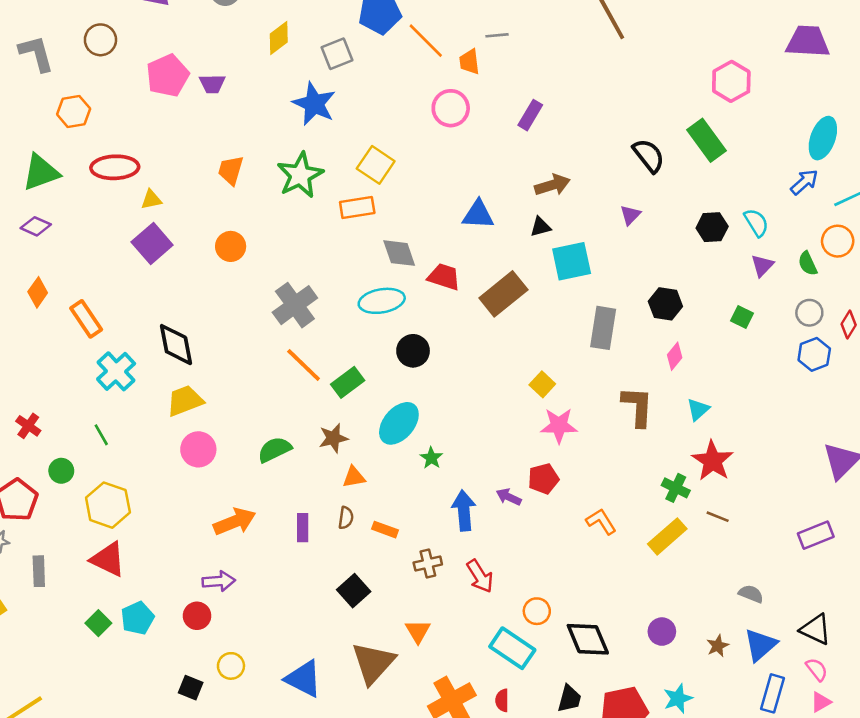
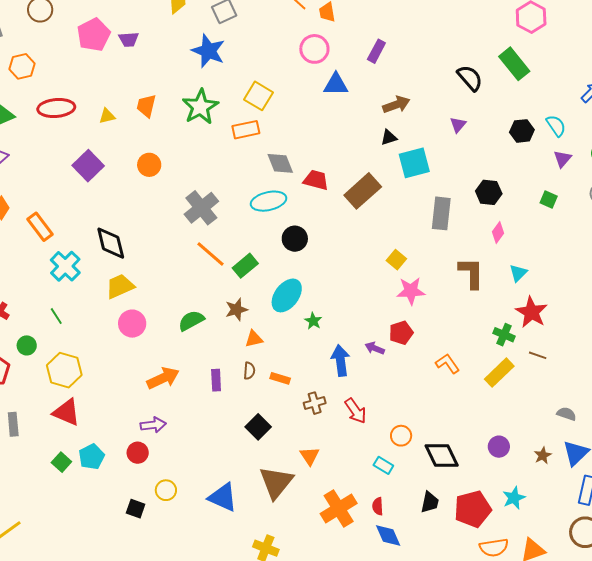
yellow triangle: (151, 200) -> (107, 116), moved
blue triangle: (478, 215) -> (336, 84), moved
cyan rectangle: (512, 648) -> (383, 465), size x0.6

